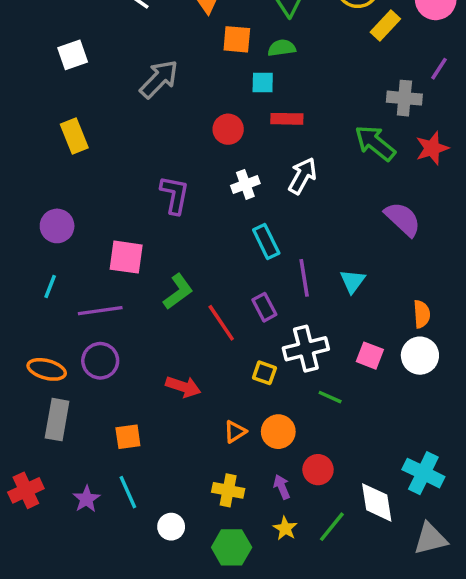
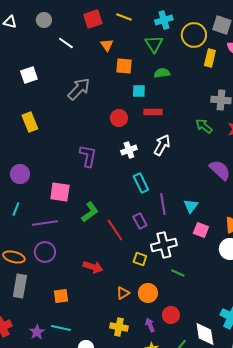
yellow rectangle: (385, 25) -> (210, 58), turned -30
green semicircle: (282, 48) -> (162, 73), moved
green arrow: (375, 143) -> (204, 126), size x0.7
pink square: (370, 356) -> (201, 230), moved
cyan line: (128, 492) -> (61, 328), turned -54

